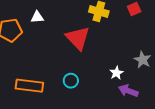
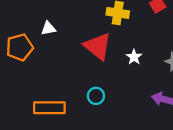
white star: (116, 73) -> (134, 57), moved

